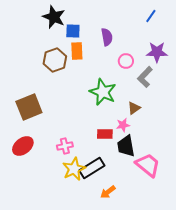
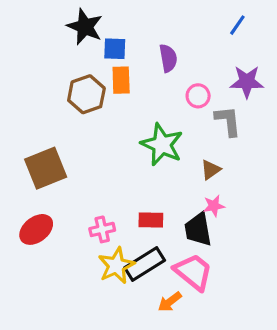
gray L-shape: (145, 77) -> (228, 121), turned 130
pink star: (123, 125) -> (214, 206), moved
red rectangle: (105, 134) -> (151, 220), moved
pink trapezoid: (148, 165) -> (193, 272), moved

